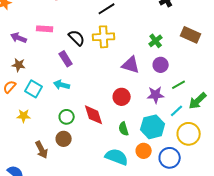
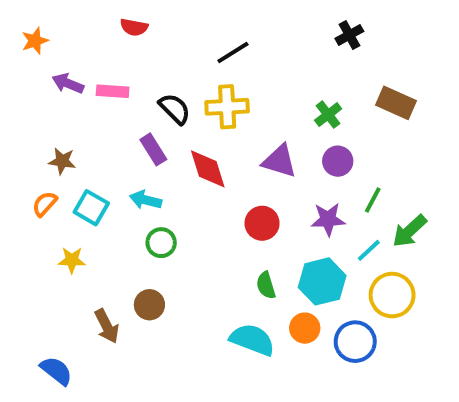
purple arrow: (19, 38) -> (68, 83), moved
green line: (179, 85) -> (373, 200), turned -32
red diamond: (94, 115) -> (208, 169), moved
green circle: (67, 117) -> (161, 243), moved

